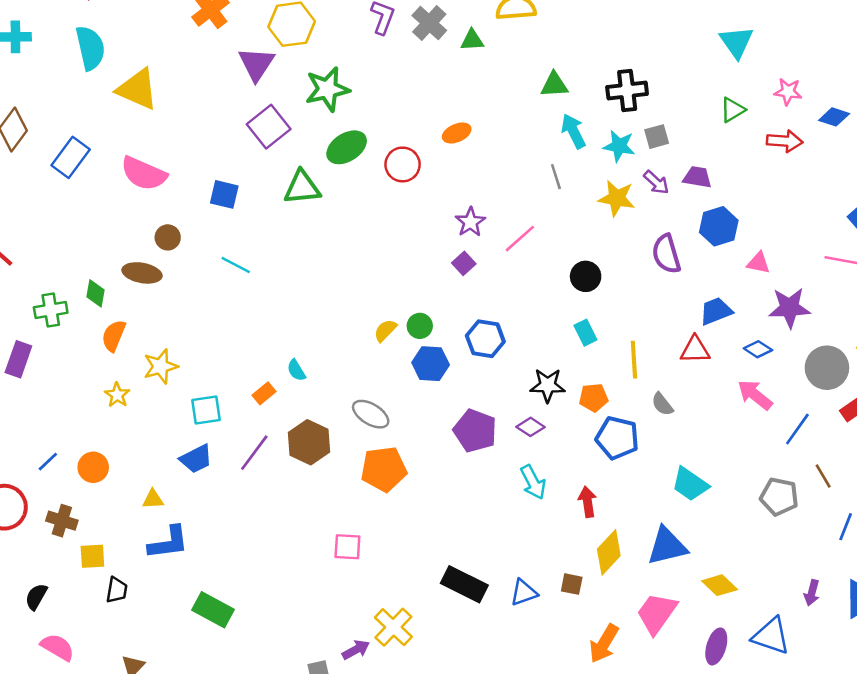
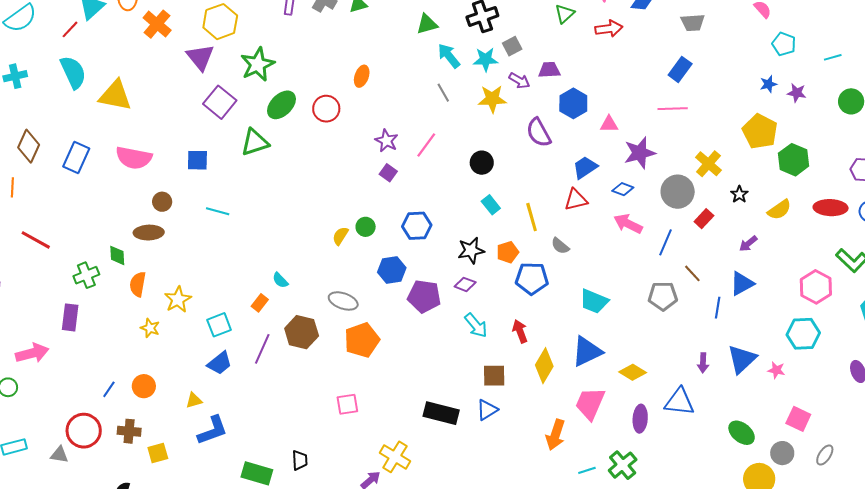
orange ellipse: (457, 133) -> (362, 76), turned -35
blue hexagon: (431, 364) -> (392, 270), moved
brown square: (572, 584) -> (494, 376), moved, size x1.4
black trapezoid: (117, 590) -> (300, 460), moved

